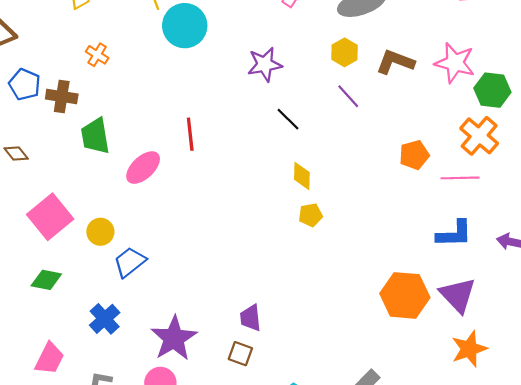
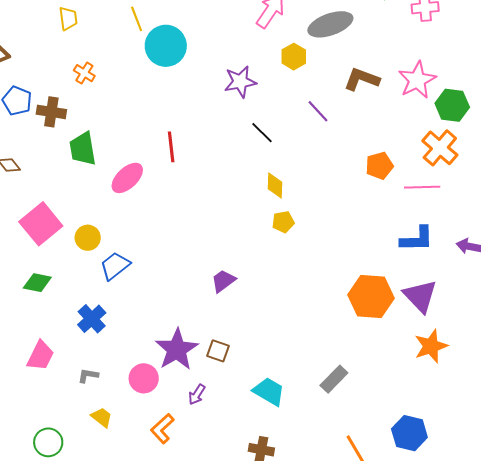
yellow hexagon: (344, 52) -> (294, 57), moved
pink star: (455, 63) -> (417, 80), turned 30
purple trapezoid: (251, 318) -> (223, 281), moved, turned 60
purple star: (174, 338) -> (177, 349), moved

